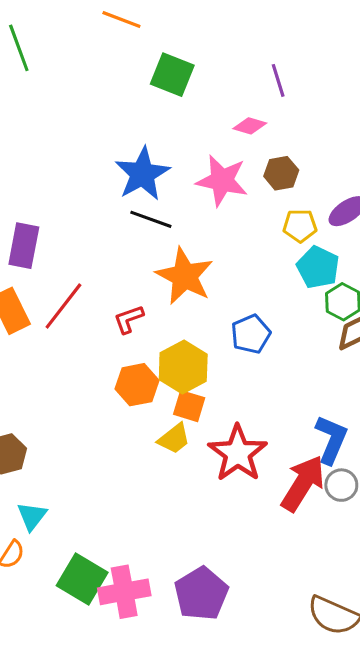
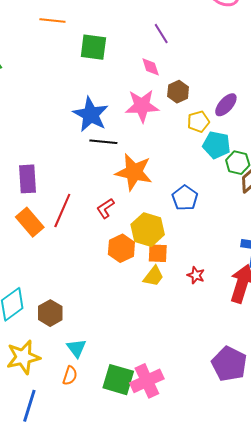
pink diamond: (250, 126) -> (151, 67), turned 70
red star: (238, 453) -> (196, 275), size x0.5
purple pentagon: (201, 594) -> (229, 364), moved

